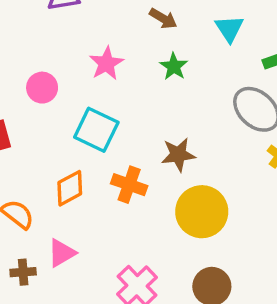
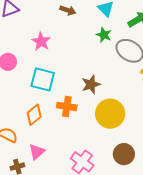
green star: (174, 66) -> (104, 35), moved

